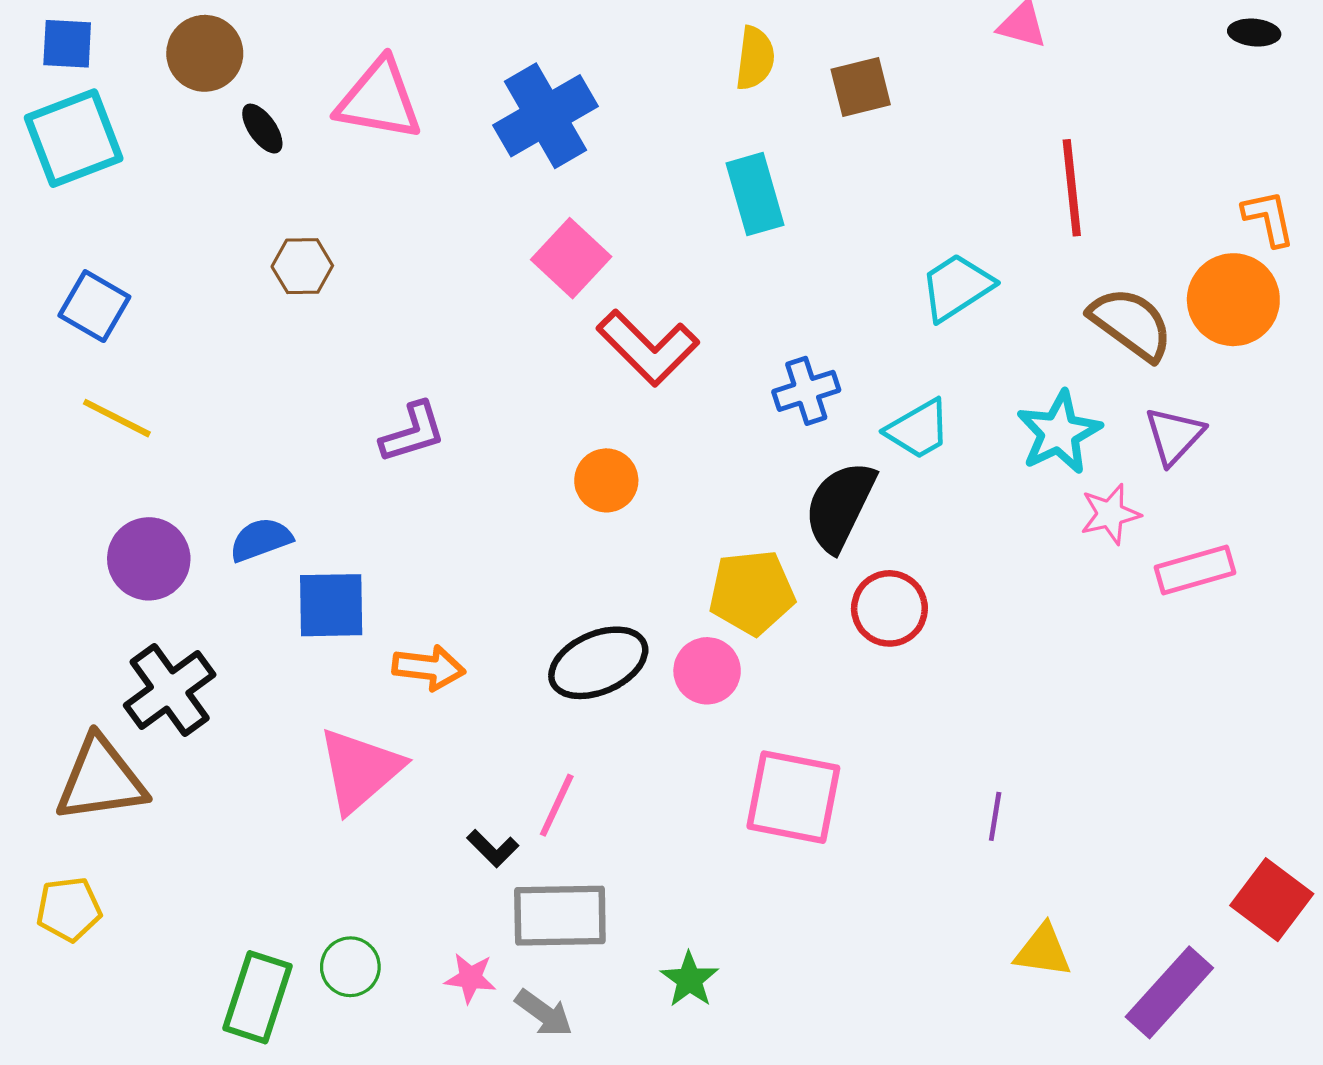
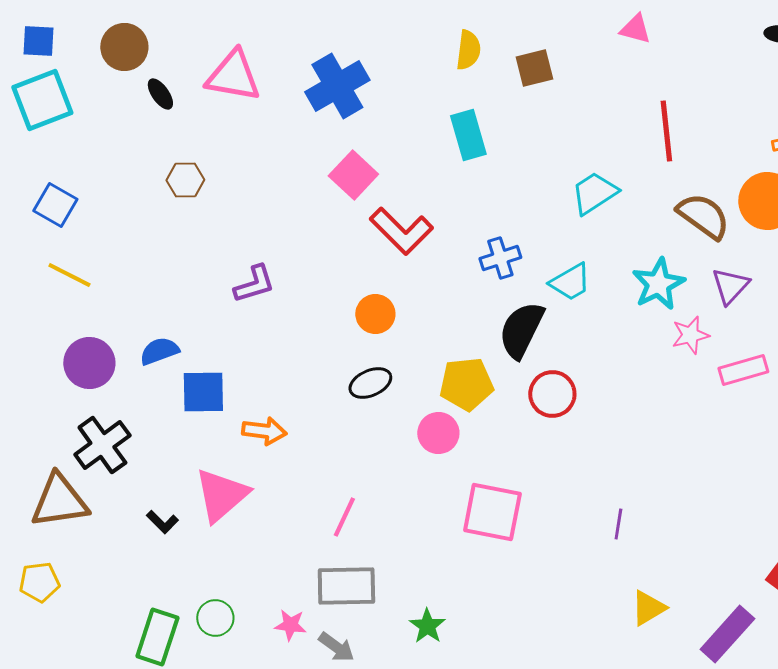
black ellipse: (598, 663) -> (370, 383), moved, size x0.7
black L-shape: (493, 848) -> (162, 522), moved
yellow triangle: (1043, 951) -> (648, 608), turned -39

